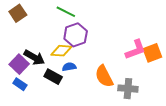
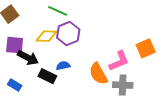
pink L-shape: (135, 50) -> (119, 61), moved
yellow diamond: (61, 51) -> (46, 36), moved
purple square: (19, 64) -> (15, 45), moved, turned -36

